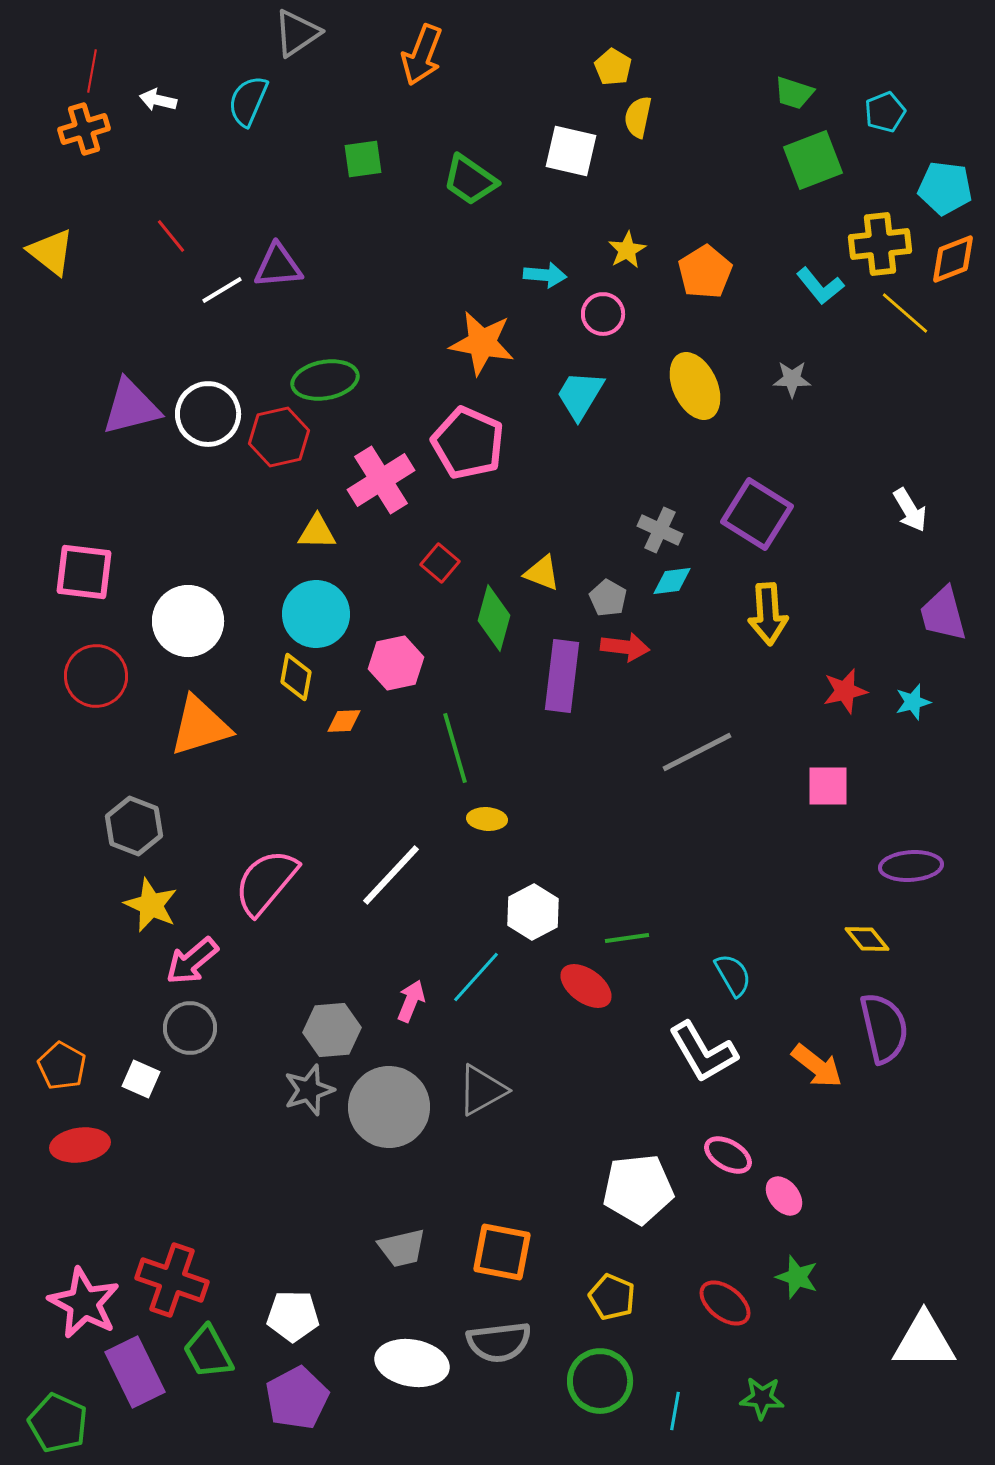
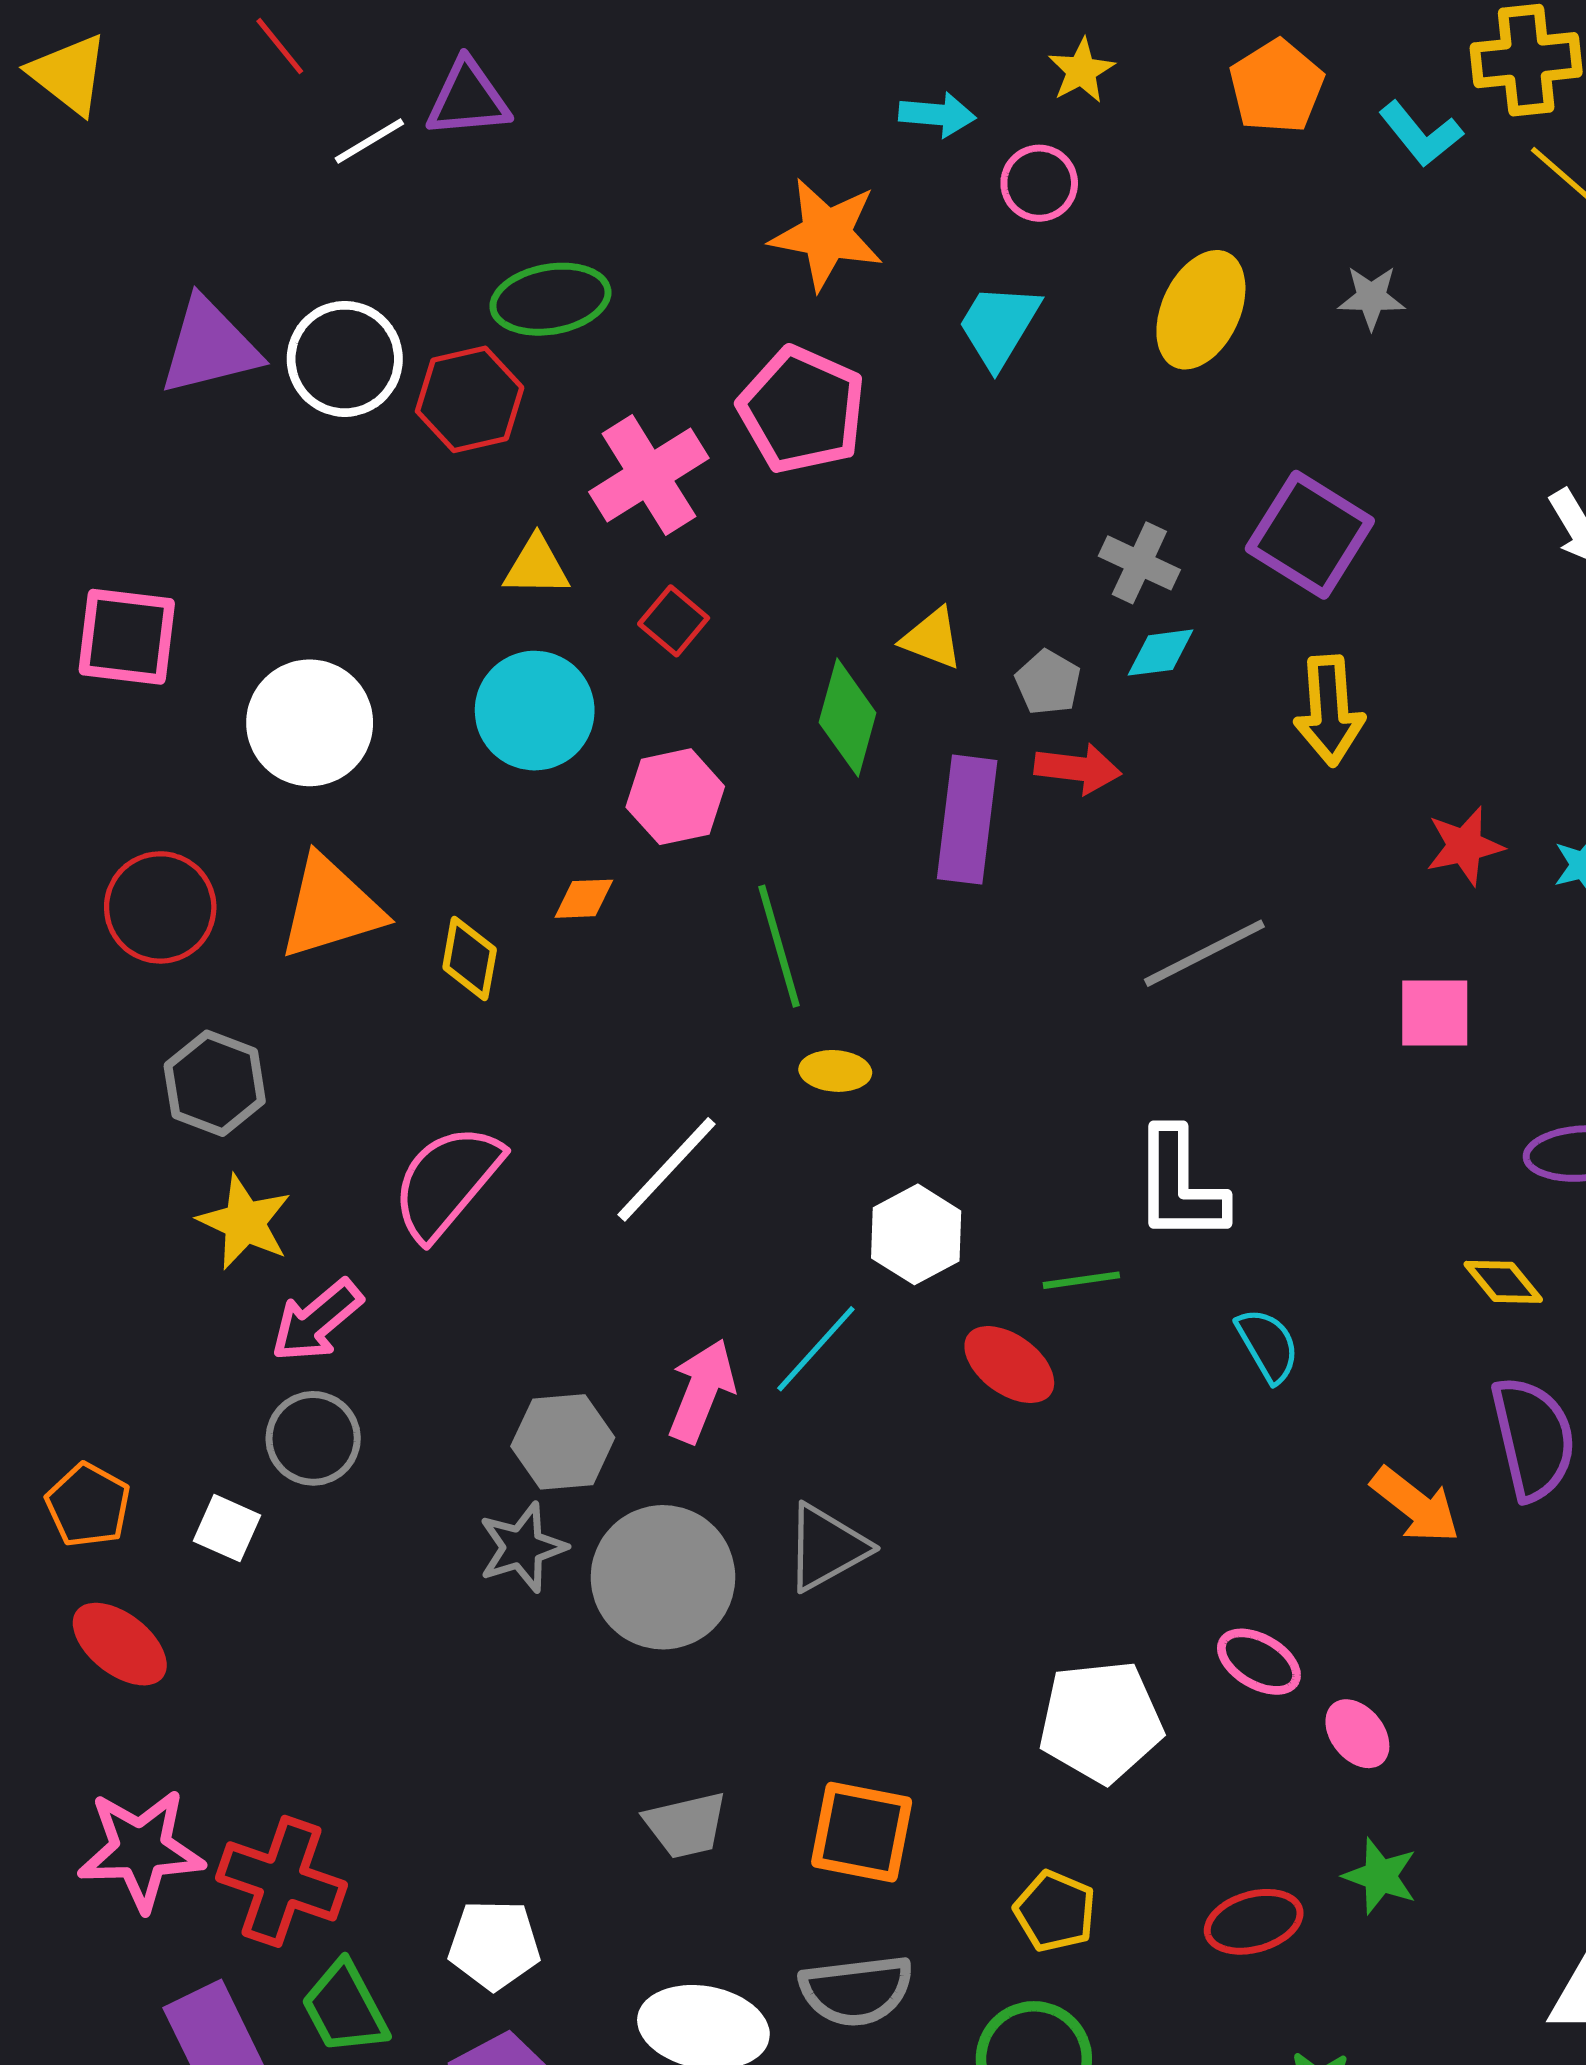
orange pentagon: (705, 272) -> (1277, 86), moved
yellow ellipse: (695, 386) -> (1201, 310), turned 50
red square: (440, 563) -> (674, 621), moved
red circle: (96, 676) -> (160, 907), moved
yellow diamond: (296, 677) -> (470, 958), moved
pink arrow: (411, 1001) -> (702, 1391), size x1.4
white L-shape: (703, 1052) -> (1180, 1185), moved, turned 30
red ellipse: (80, 1145) -> (120, 1644), turned 46
pink star: (84, 1303) -> (141, 1850), moved, turned -30
red ellipse: (725, 1303) -> (1254, 1922), turned -54

